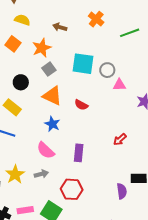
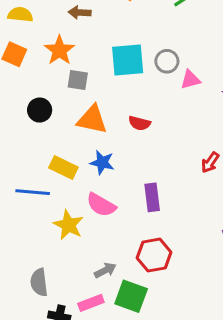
gray square: (49, 69) -> (78, 80), turned -32
yellow rectangle: (12, 107) -> (63, 167), moved
yellow star: (15, 174) -> (68, 225), moved
gray arrow: (41, 174) -> (105, 270), moved

